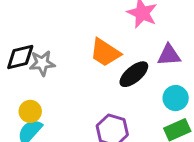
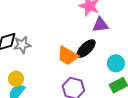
orange trapezoid: (105, 53) -> (68, 56), moved
purple triangle: (169, 55) -> (100, 25), moved

